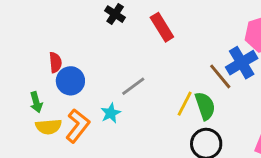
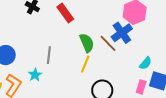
gray line: (133, 86) -> (49, 55), turned -42
green semicircle: (205, 106) -> (87, 43), moved

